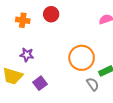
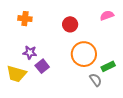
red circle: (51, 14) -> (70, 24), moved
purple square: (40, 83) -> (42, 66), moved

